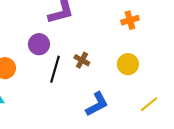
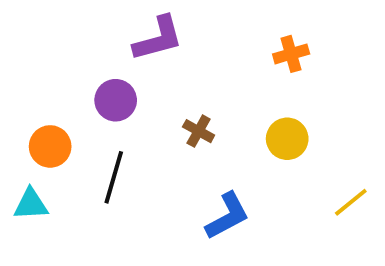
black line: (55, 69) -> (114, 177), moved
yellow line: (149, 104) -> (351, 202), moved

